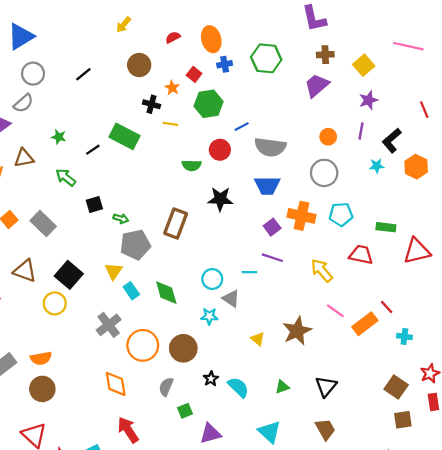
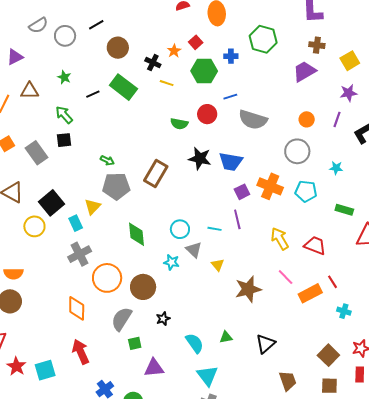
blue cross: (225, 64) -> (231, 56), moved
brown circle: (139, 65) -> (118, 48), moved
gray circle: (33, 74) -> (65, 36), moved
gray semicircle: (23, 103) -> (38, 25), moved
cyan star: (377, 166) -> (336, 168), moved
blue trapezoid: (267, 185) -> (231, 162), moved
black square: (94, 204) -> (64, 140), moved
red trapezoid: (361, 255) -> (315, 246), moved
purple line: (272, 258) -> (237, 219), turned 48
cyan rectangle: (131, 291) -> (76, 223), moved
yellow triangle: (258, 339) -> (218, 265), moved
gray semicircle: (166, 387) -> (122, 319), size x1.4
cyan semicircle: (238, 387) -> (195, 343), moved
brown trapezoid: (325, 429) -> (288, 381), moved

